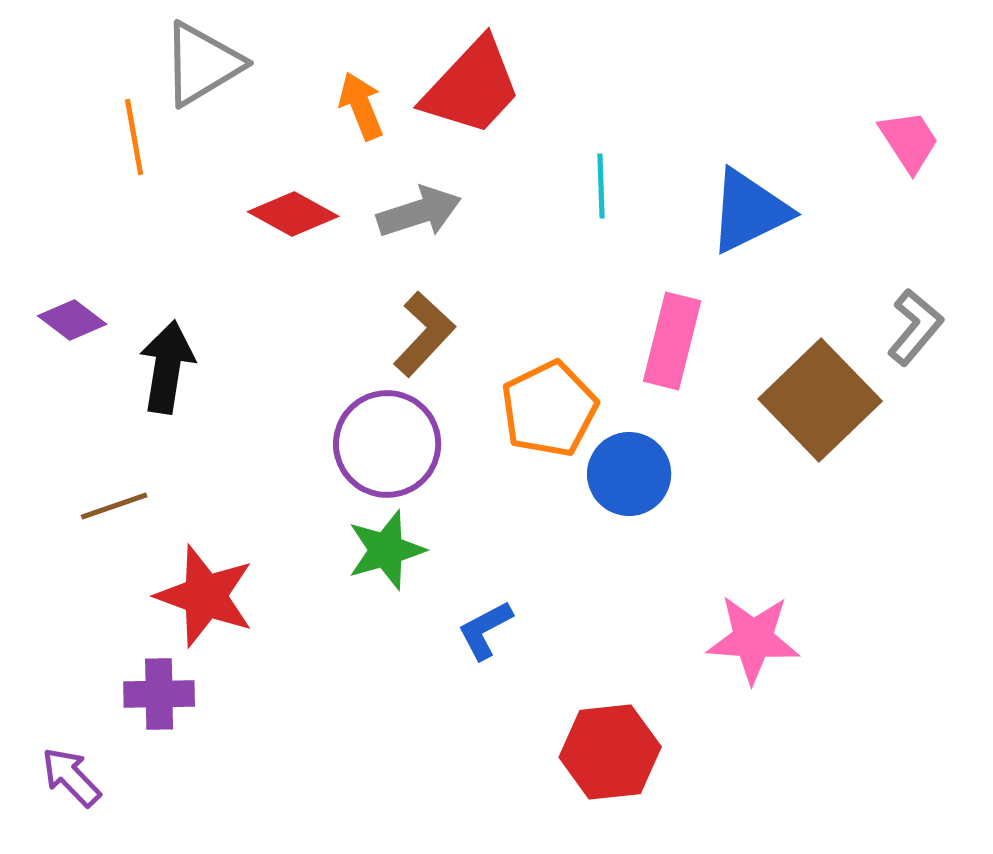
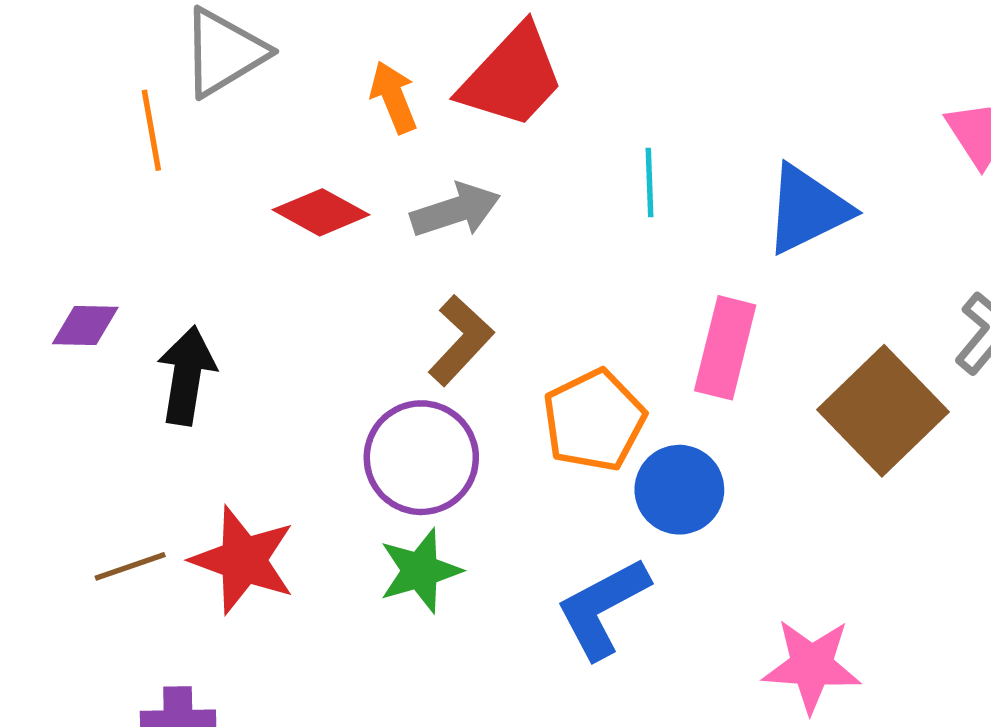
purple diamond: (72, 320) -> (85, 325), turned -36
brown line: (114, 506) -> (130, 566), moved
red star: (205, 596) -> (243, 560), moved
blue L-shape: (485, 630) -> (603, 608), moved, size x1.6

